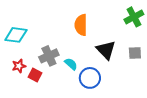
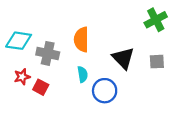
orange semicircle: (81, 25) -> (81, 40), moved
gray cross: (49, 56) -> (48, 53), moved, turned 36
cyan semicircle: (71, 64) -> (83, 74), turned 40

